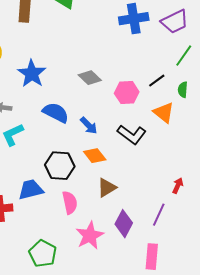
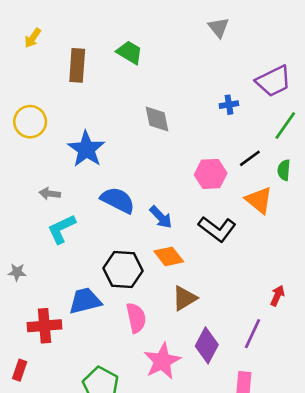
blue cross: (134, 19) -> (229, 105), moved, size x0.5
gray diamond: (90, 78) -> (157, 119), moved, turned 35

